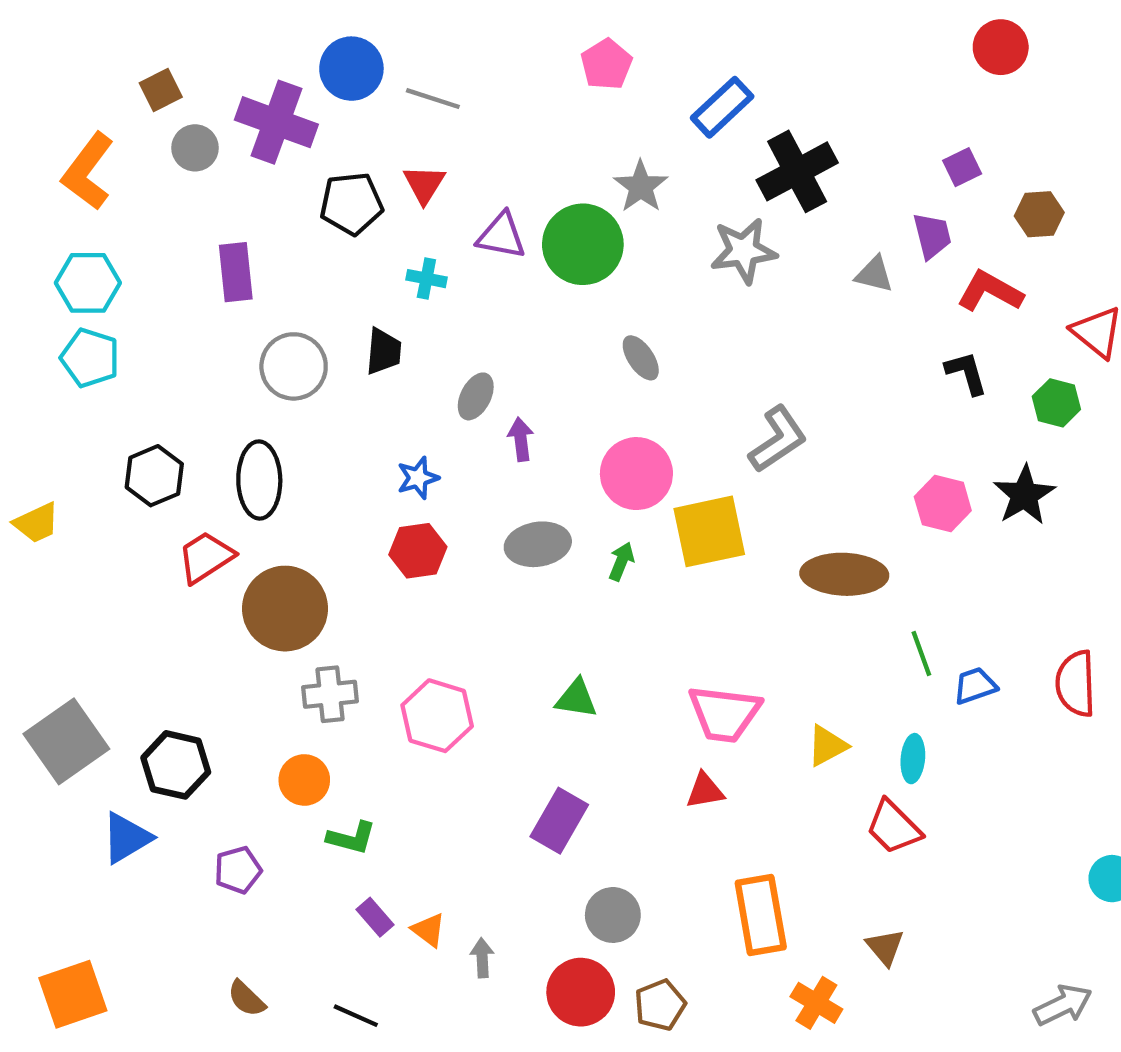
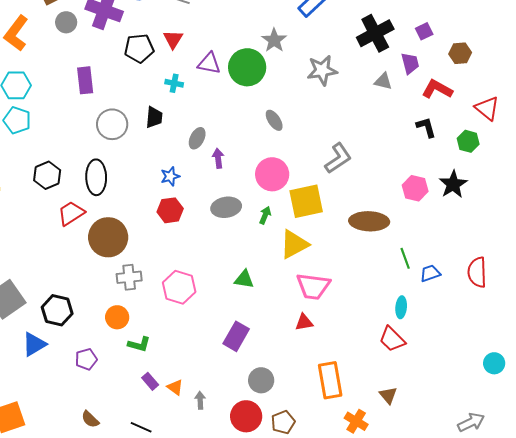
black cross: (797, 171) -> (375, 33), moved
yellow triangle: (827, 746) -> (294, 244), moved, size x1.5

